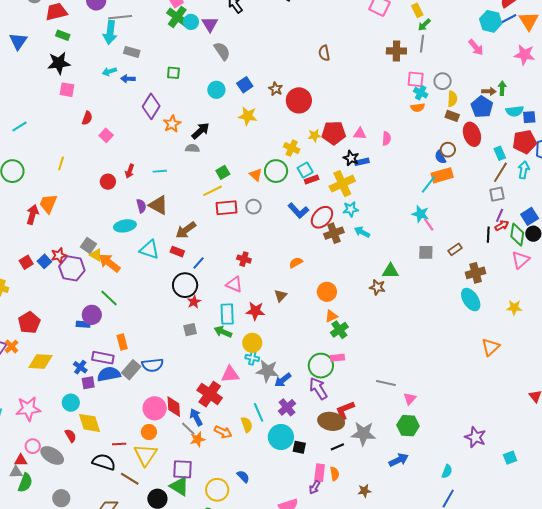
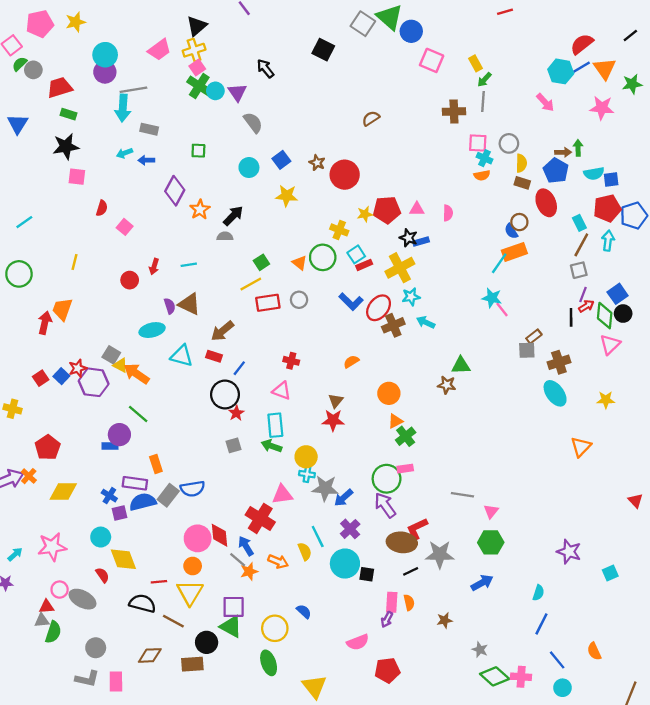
brown semicircle: (324, 53) -> (371, 118), turned 70
gray square: (426, 252) -> (527, 350), moved
red star: (255, 311) -> (333, 420), moved

